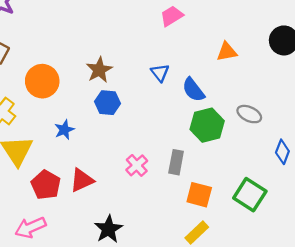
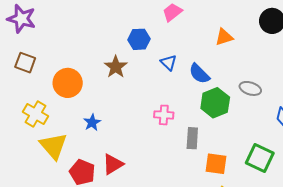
blue hexagon: (107, 103) -> (139, 39), moved
pink cross: (137, 165) -> (164, 115), moved, turned -36

